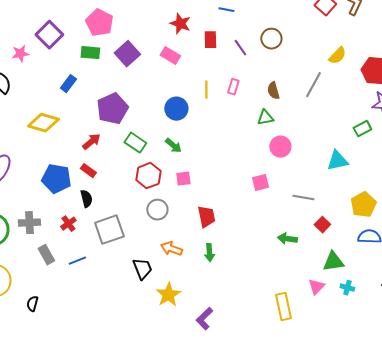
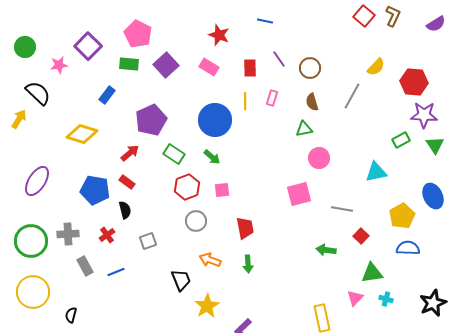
brown circle: (271, 39) -> (310, 68), moved
red rectangle: (210, 40) -> (250, 68), moved
blue circle: (176, 109) -> (215, 120), size x1.4
pink square: (260, 183) -> (299, 194), size x1.4
gray square: (109, 230) -> (148, 241), size x0.6

